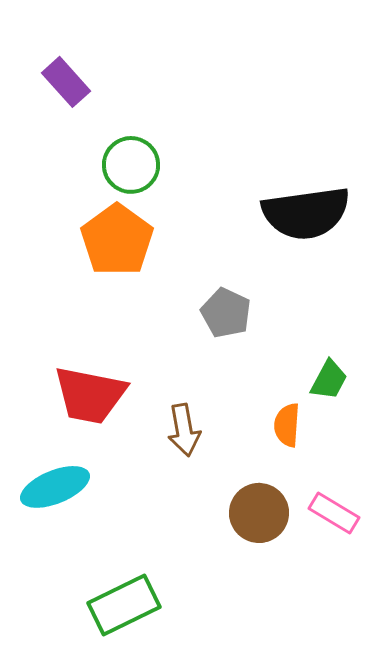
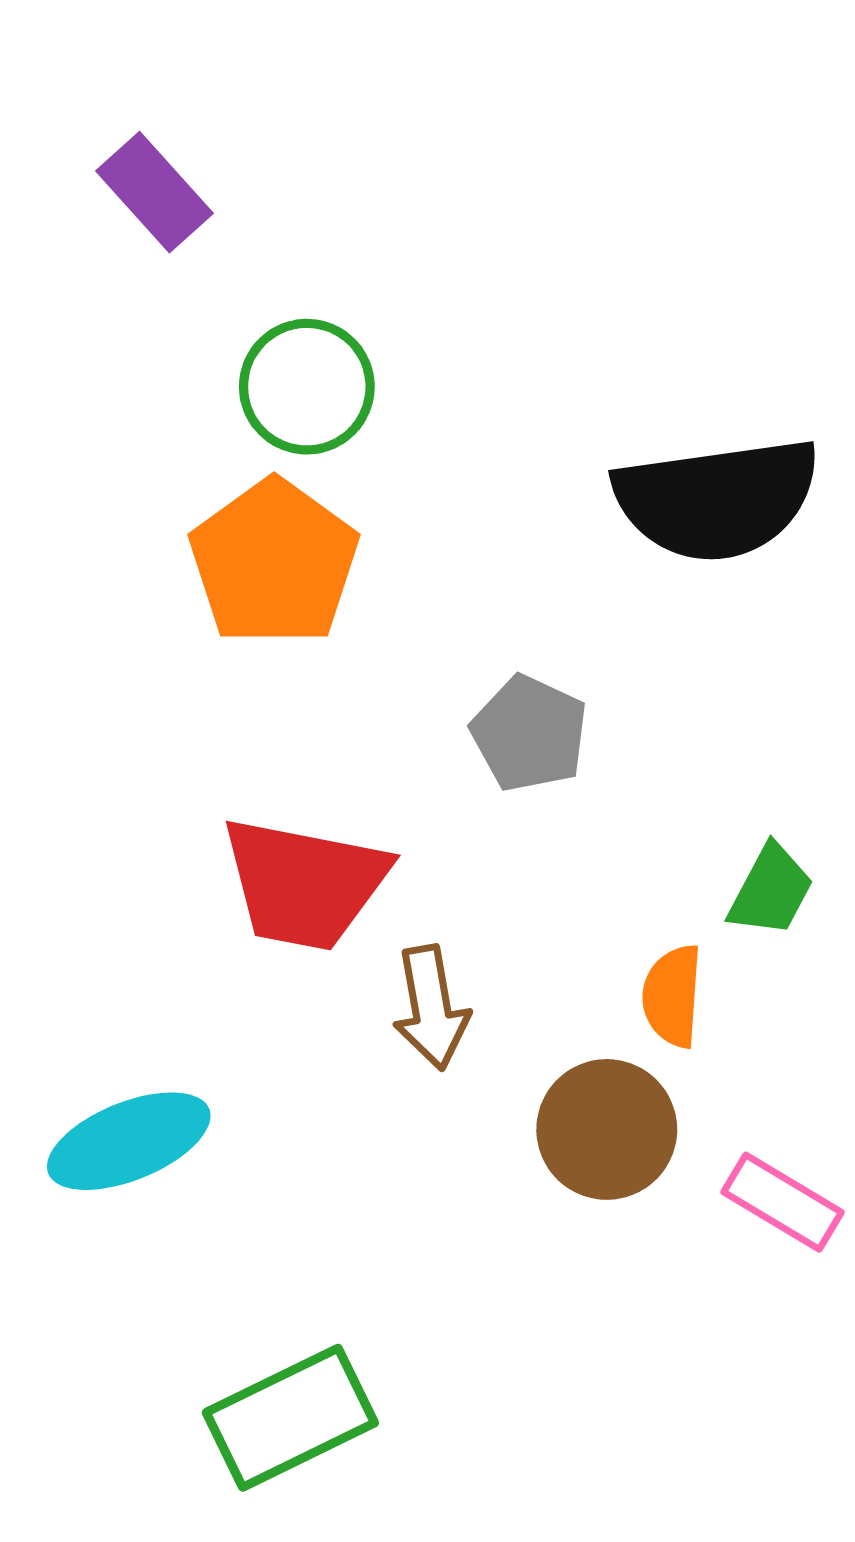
red trapezoid: (90, 395) -> (304, 883), moved
brown circle: (259, 513) -> (607, 1129), moved

